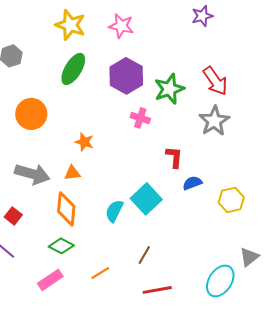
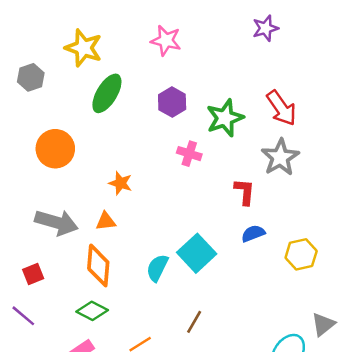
yellow star: (70, 25) -> (84, 48), moved
purple hexagon: (126, 76) -> (172, 102), size x0.7
red L-shape: (174, 157) -> (245, 192), moved
red square: (13, 216) -> (33, 274), turned 30

